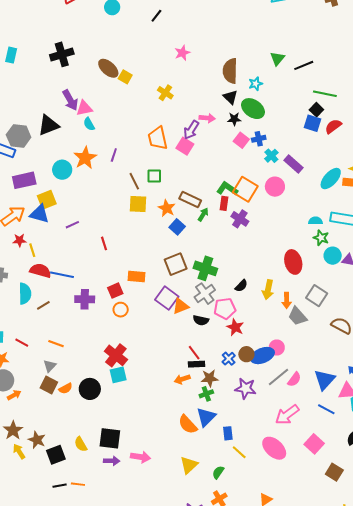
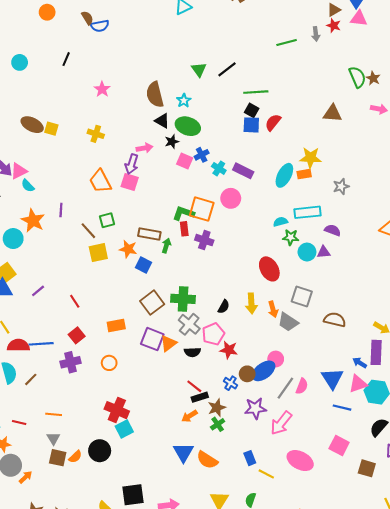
red square: (115, 291) -> (77, 335), moved
pink arrow: (287, 415) -> (281, 423), moved
blue triangle: (206, 417) -> (183, 452), moved

